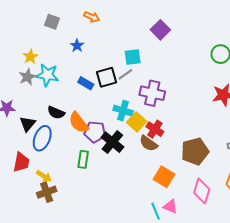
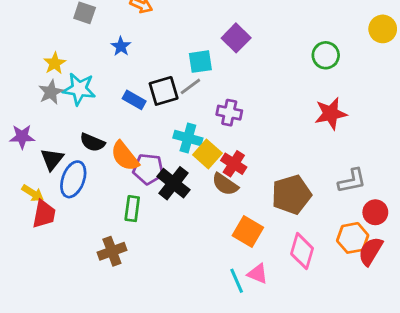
purple square: (160, 30) -> (236, 38), moved
purple cross: (152, 93) -> (229, 113), size x0.7
yellow arrow: (44, 176) -> (33, 193), moved
brown cross: (47, 192) -> (112, 251), moved

